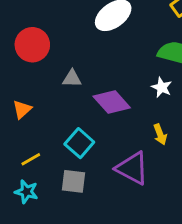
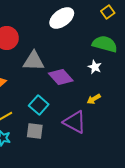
gray triangle: (72, 79) -> (34, 61), size x1.6
yellow arrow: (160, 134) -> (94, 99), turned 80

